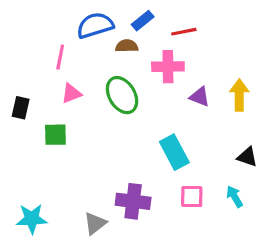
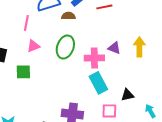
pink cross: (168, 67) -> (94, 58), moved
green ellipse: (122, 95) -> (65, 47), turned 50
black triangle: (247, 157) -> (127, 95), moved, turned -32
cyan arrow: (235, 197) -> (150, 111), moved

